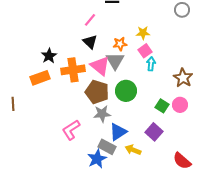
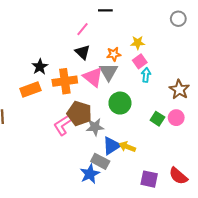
brown pentagon: (97, 92) -> (79, 113), moved
pink L-shape: (71, 130) -> (63, 125), moved
purple square: (154, 132) -> (149, 179), moved, turned -30
yellow arrow: (133, 150) -> (127, 147), moved

